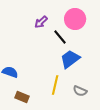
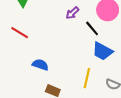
blue trapezoid: (70, 59) -> (102, 51), turned -115

